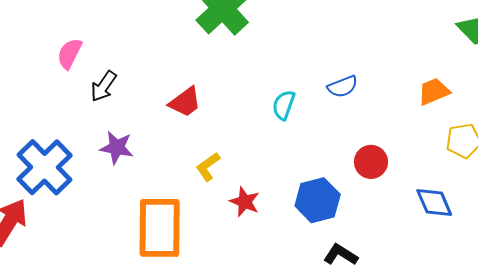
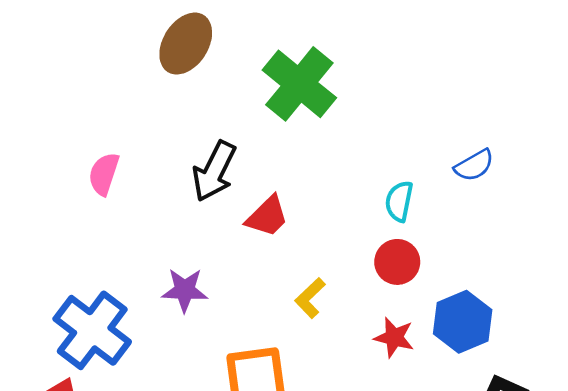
black arrow: (104, 86) -> (214, 171), moved, size x1.4
red circle: (371, 162) -> (397, 262), moved
red star: (245, 202) -> (394, 337), moved

